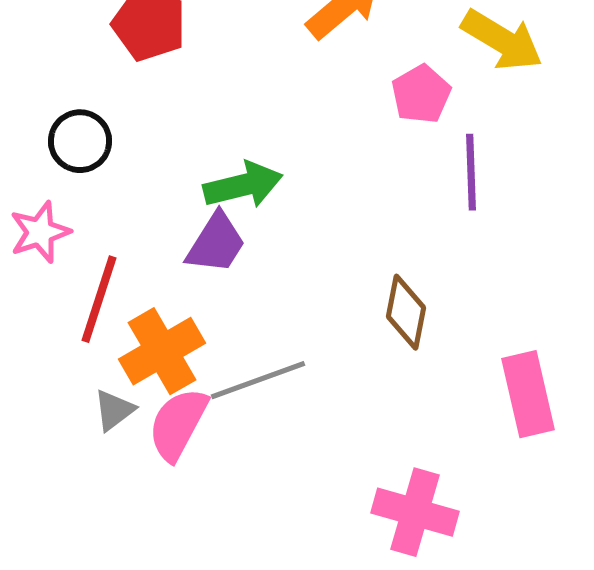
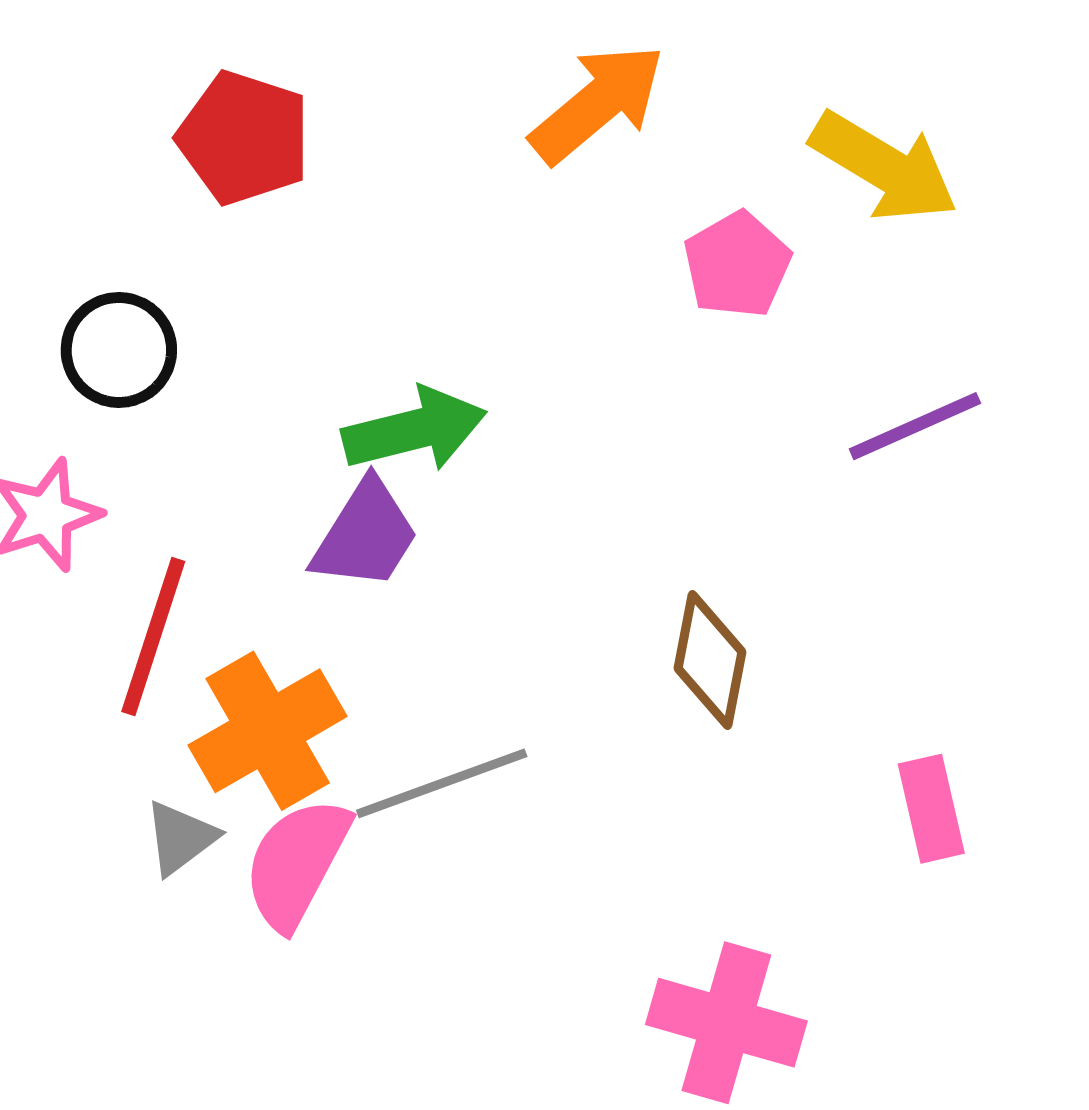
purple line: (471, 172) -> (915, 426), moved, turned 68
pink rectangle: (528, 394) -> (931, 809), size x0.7

